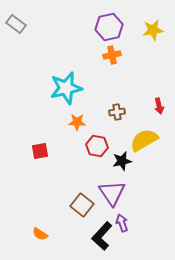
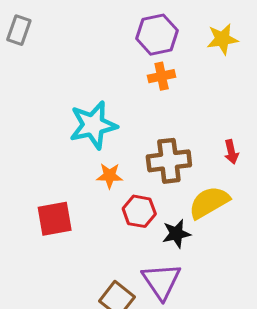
gray rectangle: (16, 24) -> (19, 30), turned 72
brown cross: (117, 112) -> (169, 161), size x1.8
red square: (40, 151) -> (55, 219), size x1.4

